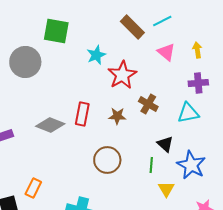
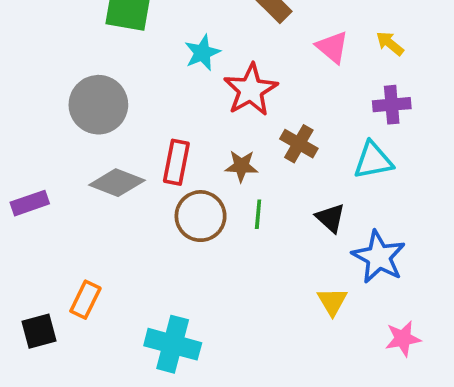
yellow arrow: (197, 50) -> (390, 43), turned -42
gray circle: (25, 62) -> (98, 105), moved
brown circle: (107, 160) -> (201, 216), moved
green line: (151, 165) -> (258, 214), moved

